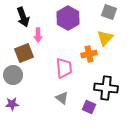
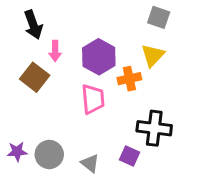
purple hexagon: (68, 18) -> (99, 57), moved
brown square: (24, 53) -> (35, 77), turned -30
gray circle: (13, 75) -> (49, 154), moved
gray triangle: (62, 98) -> (90, 163), moved

